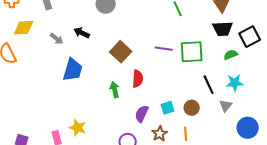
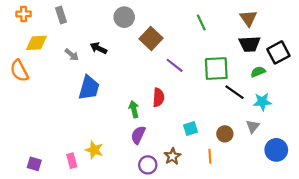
purple line: (164, 49) -> (175, 65), moved, turned 30
brown square: (121, 52) -> (151, 39), moved
black line: (209, 85) -> (235, 92), moved, turned -30
brown circle: (192, 108) -> (225, 134), moved
purple semicircle: (142, 114) -> (138, 135), moved
brown star: (160, 134) -> (172, 156), moved

